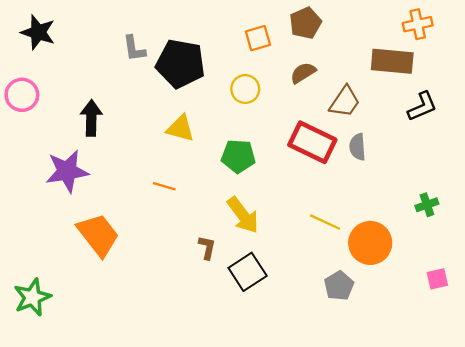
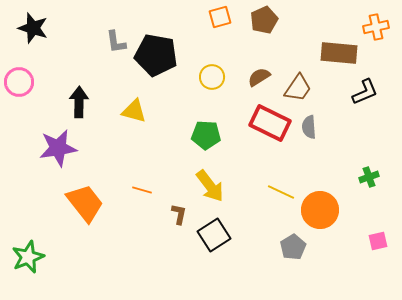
orange cross: (418, 24) -> (376, 27), moved
orange square: (258, 38) -> (220, 17), moved
brown semicircle: (303, 73) -> (259, 77), moved
yellow triangle: (180, 128) -> (134, 111), moved
orange line: (164, 186) -> (142, 190), moved

